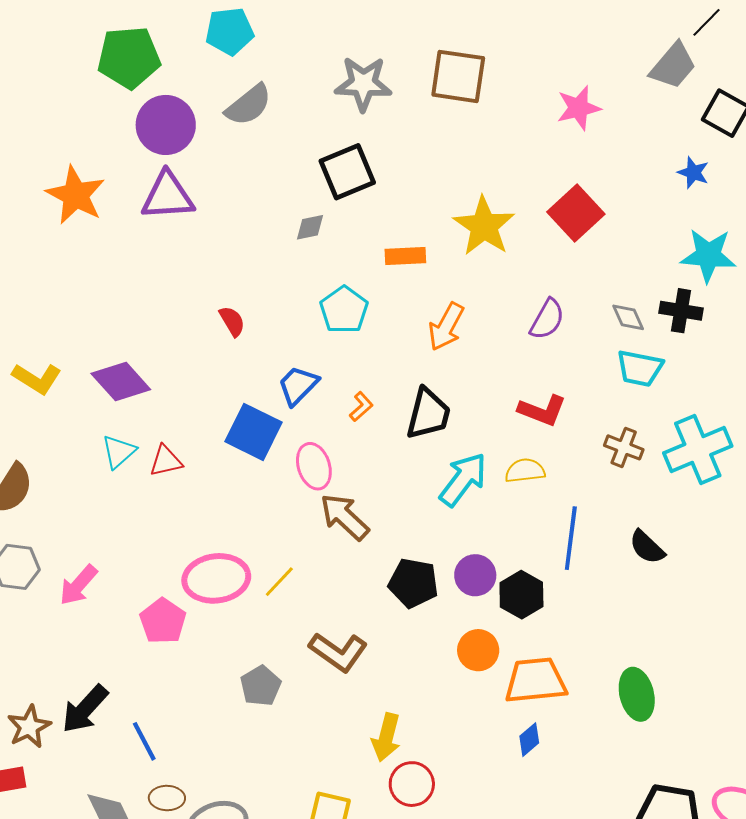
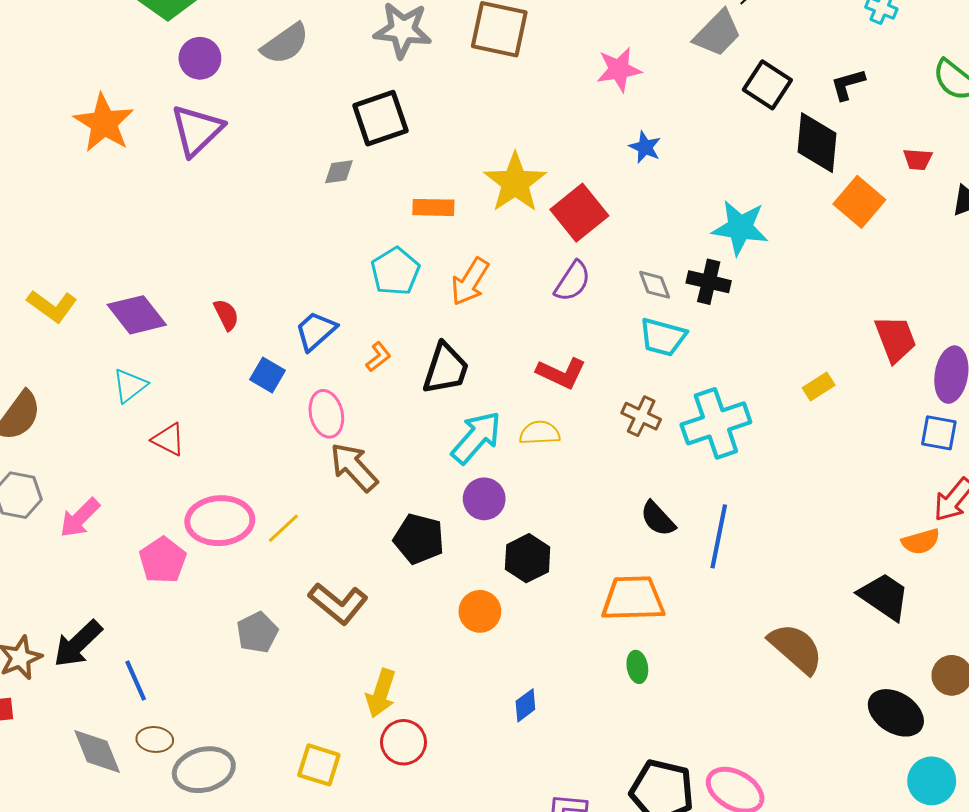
purple circle: (166, 125) -> (200, 58), size x0.7
blue star: (693, 173) -> (645, 147), moved
purple triangle: (168, 196) -> (197, 130), turned -44
red square: (576, 213) -> (579, 213), moved
cyan pentagon: (344, 310) -> (395, 271), moved
red semicircle: (232, 321) -> (226, 315), moved
blue square: (253, 432) -> (268, 375), size x0.6
red triangle: (166, 461) -> (168, 440), moved, turned 36
blue line: (571, 538) -> (719, 536), moved
purple circle: (475, 575) -> (484, 499), moved
orange trapezoid: (536, 681) -> (633, 599), moved
green ellipse: (637, 694) -> (637, 667), size x0.6

